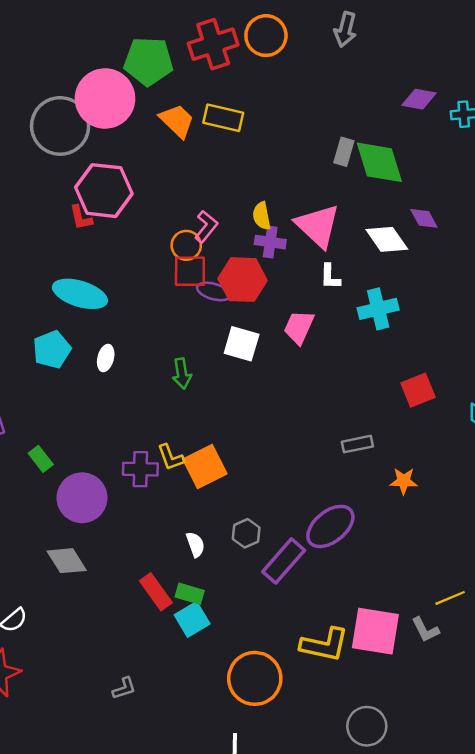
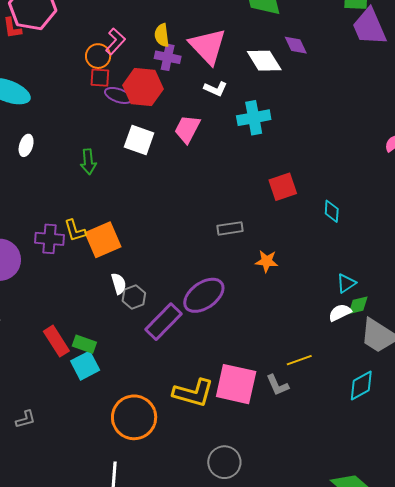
red square: (190, 271) -> (100, 78), size x0.7
white L-shape: (330, 277) -> (215, 89), turned -70
white semicircle: (195, 544) -> (119, 284), moved

